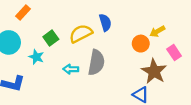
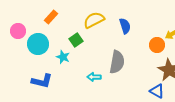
yellow semicircle: (81, 34) -> (94, 20), moved
cyan arrow: (71, 69) -> (94, 77), moved

